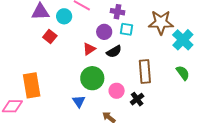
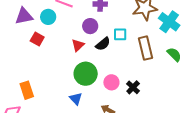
cyan square: (126, 29) -> (120, 34), moved
brown rectangle: (145, 71) -> (145, 48), moved
orange rectangle: (32, 85) -> (27, 90), size x0.7

